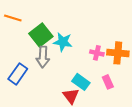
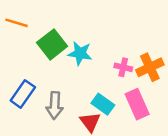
orange cross: (118, 53) -> (150, 67), turned -30
gray arrow: (43, 57) -> (55, 105), moved
pink rectangle: (108, 82) -> (137, 104), size x1.6

